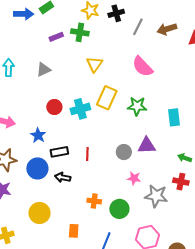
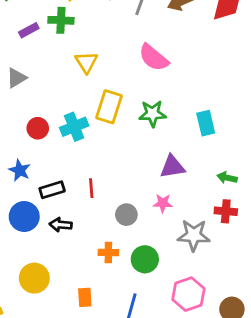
gray circle: (124, 152) -> (126, 215), moved
pink star: (134, 178) -> (163, 203), moved

